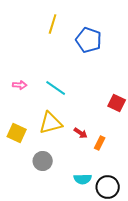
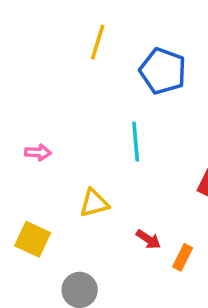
cyan line: (56, 88) -> (136, 142), moved, turned 50
yellow triangle: (51, 123) -> (94, 203), moved, size x0.7

